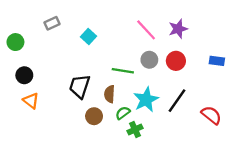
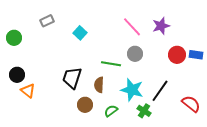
red circle: (176, 61) -> (177, 55), moved
black circle: (24, 75) -> (17, 75), moved
cyan star: (146, 100) -> (132, 90), turned -30
green semicircle: (123, 113) -> (111, 111), moved
green cross: (135, 129) -> (144, 111), moved, turned -32

